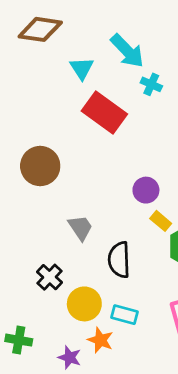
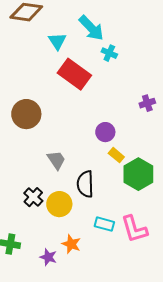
yellow circle: (84, 304) -> (59, 204), moved
cyan rectangle: (125, 315) -> (104, 224), moved

